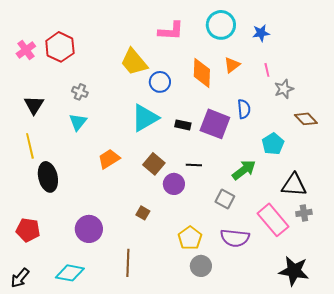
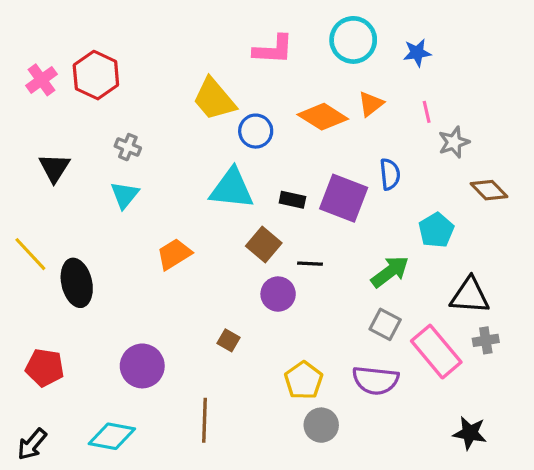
orange diamond: (202, 73) -> (323, 117), turned -60
cyan triangle: (145, 118) -> (232, 189), turned 36
yellow line: (30, 146) -> (30, 254), moved, turned -30
brown square: (154, 164) -> (264, 244), moved
gray square: (225, 199) -> (385, 324), moved
black star: (294, 271) -> (470, 433), size x0.7

